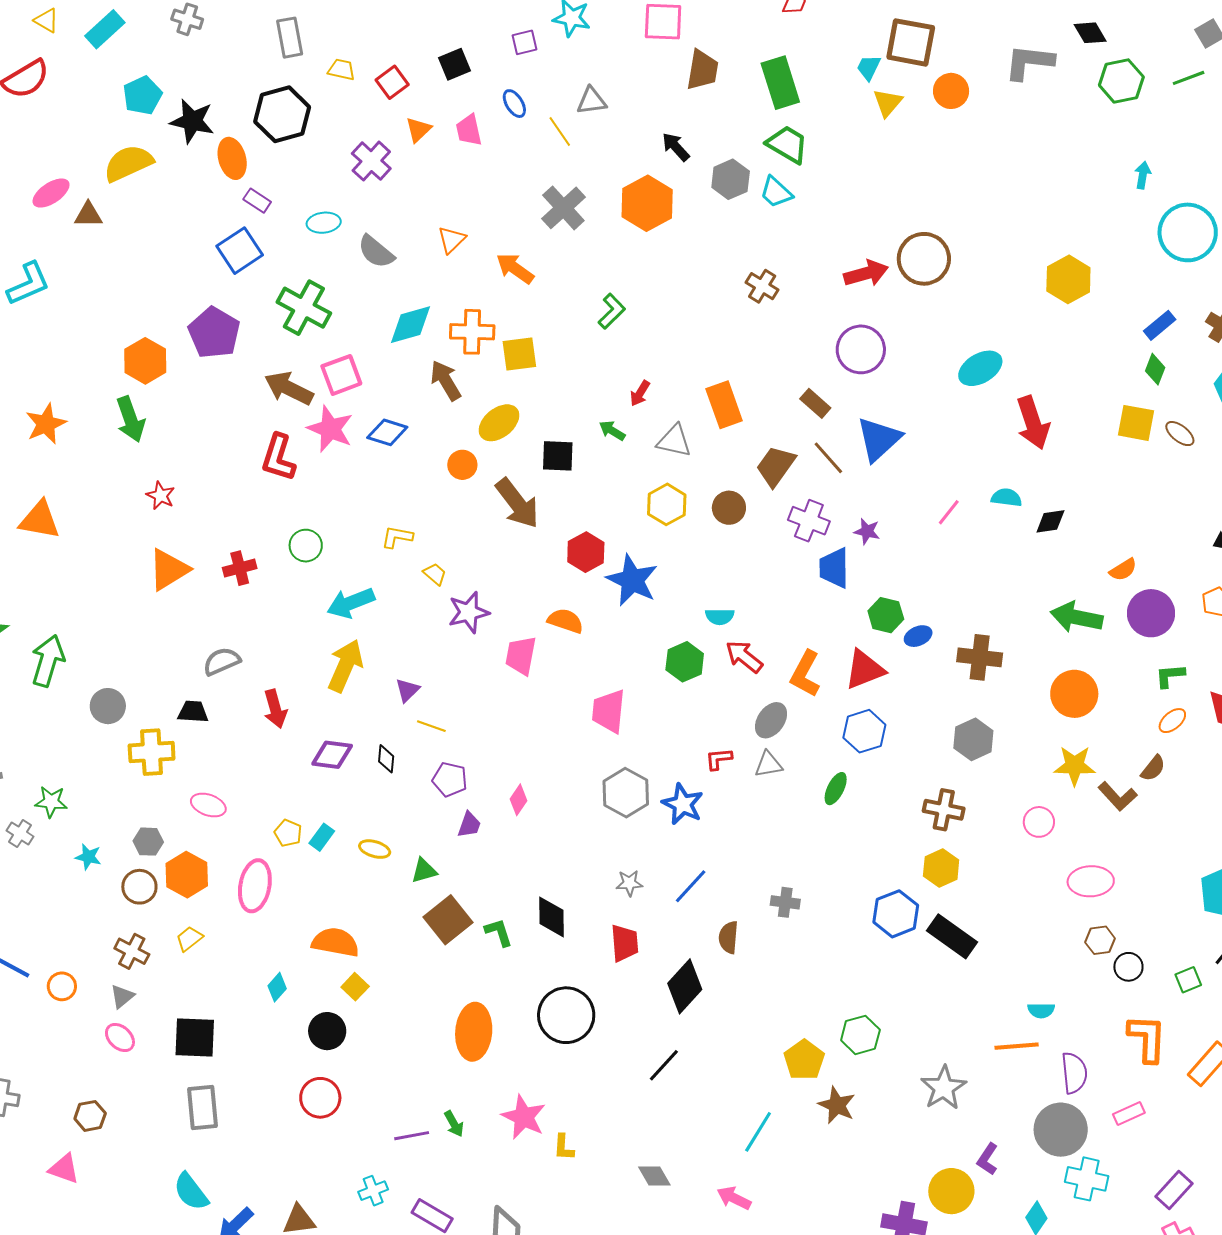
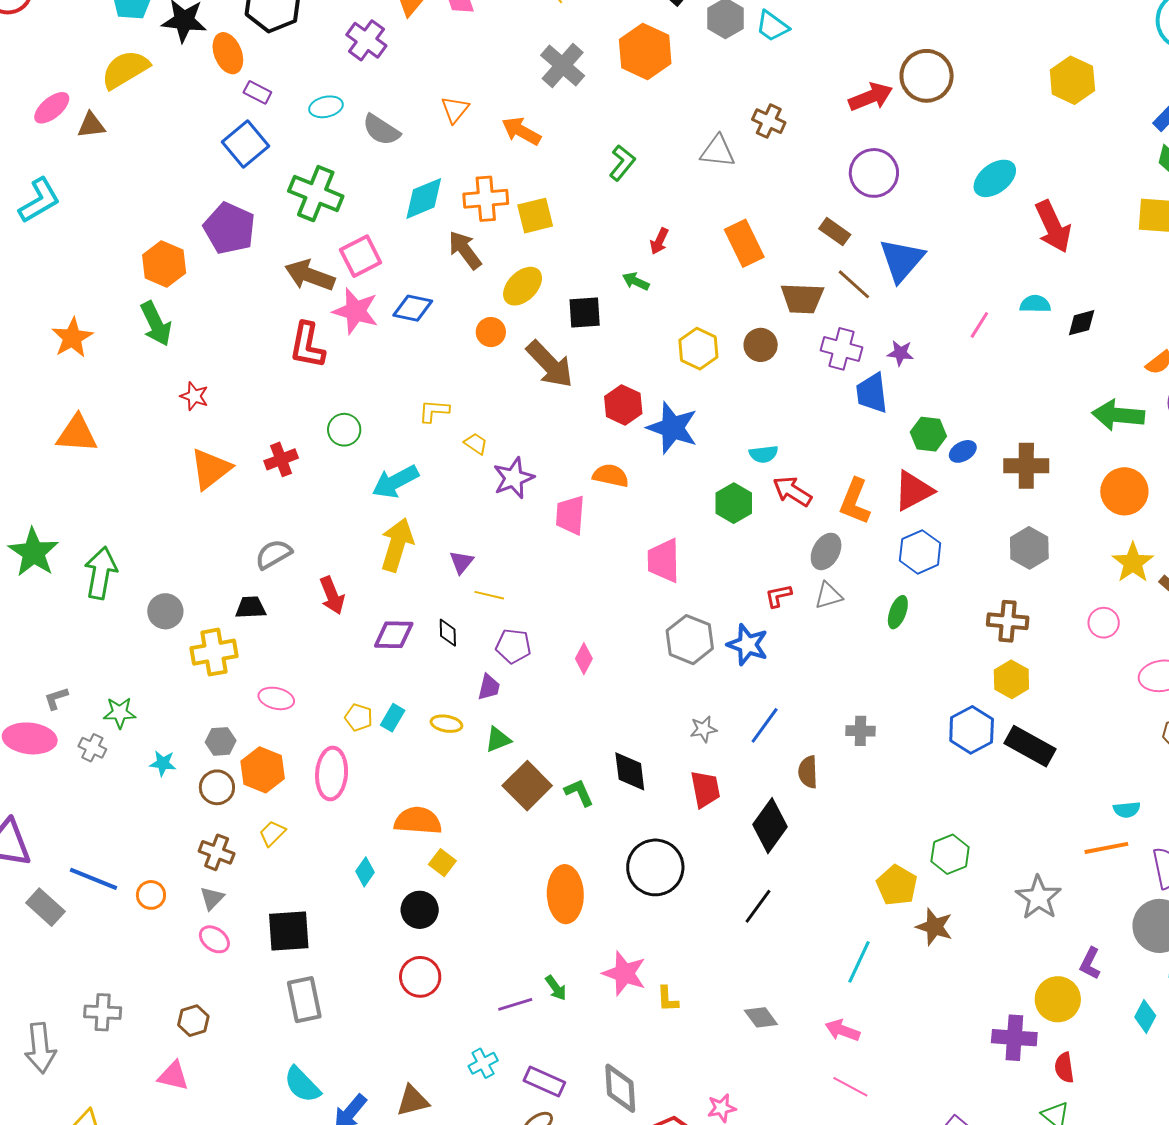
gray triangle: (674, 441) -> (718, 151), moved
brown trapezoid: (776, 466) -> (802, 298), turned -117
yellow star: (1075, 766) -> (1133, 563), turned -30
purple trapezoid: (469, 825) -> (489, 687), moved

